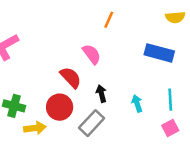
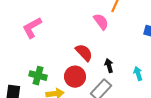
pink semicircle: (92, 54) -> (101, 22), moved

